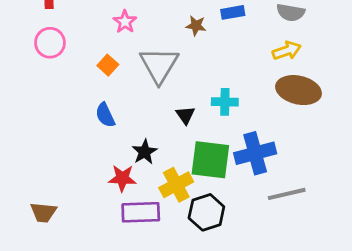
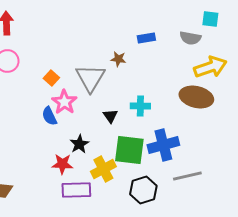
pink star: (125, 22) -> (64, 102), moved, size x1.4
brown star: (196, 26) -> (118, 59), moved
yellow arrow: (287, 51) -> (210, 67), moved, size x1.5
black hexagon: (206, 212) -> (143, 190), moved

